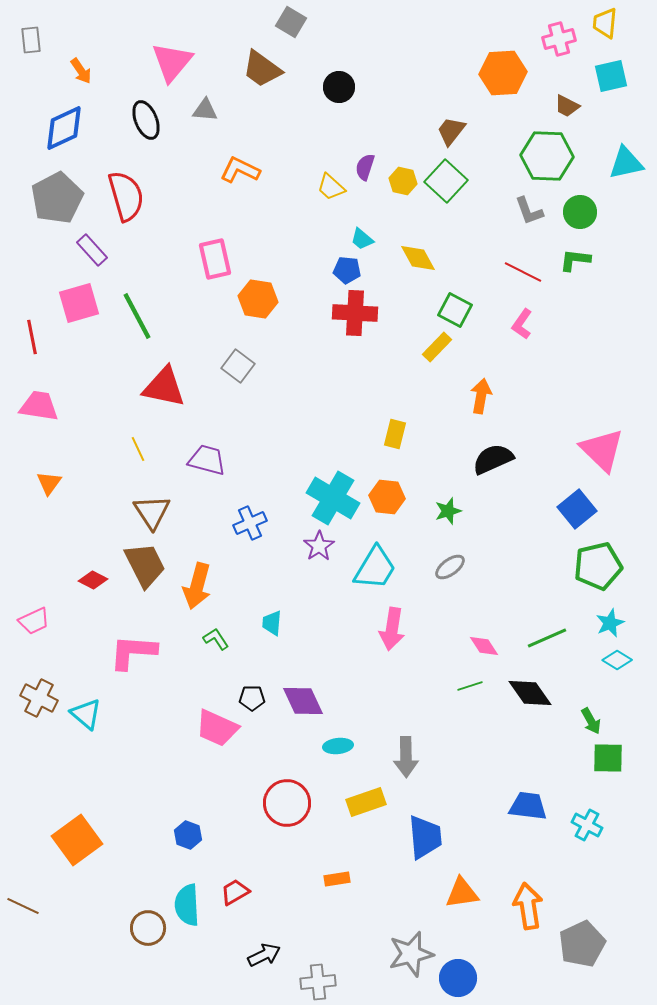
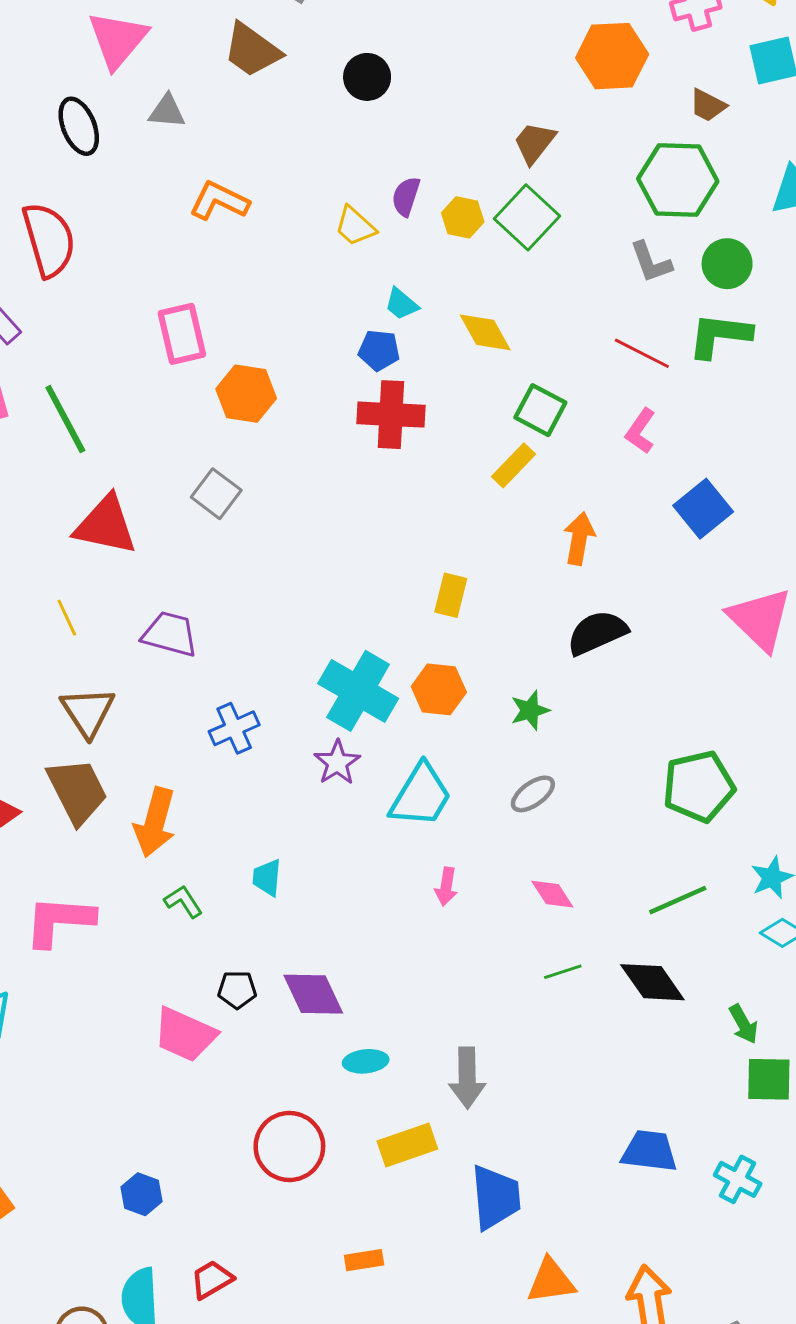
green L-shape: (575, 260) -> (720, 335), size x1.4
blue square: (577, 509) -> (703, 509), moved
green pentagon: (598, 566) -> (699, 786), moved
pink arrow: (392, 629) -> (446, 887), size x0.6
pink diamond: (484, 646) -> (552, 894), moved

